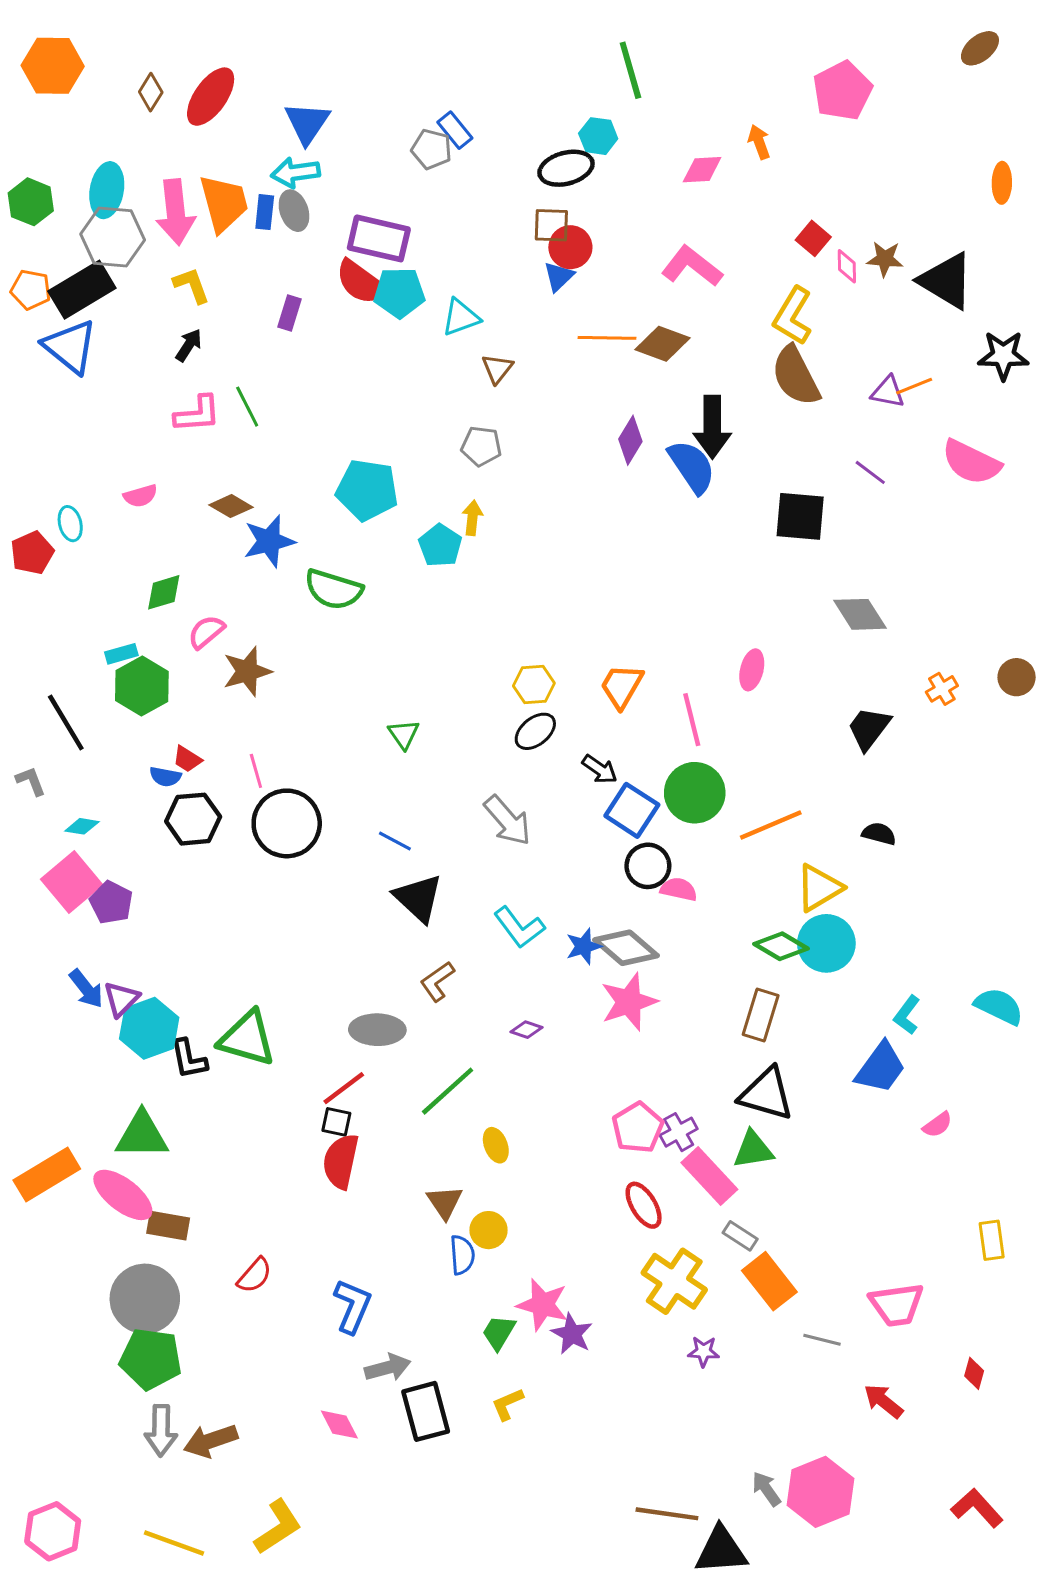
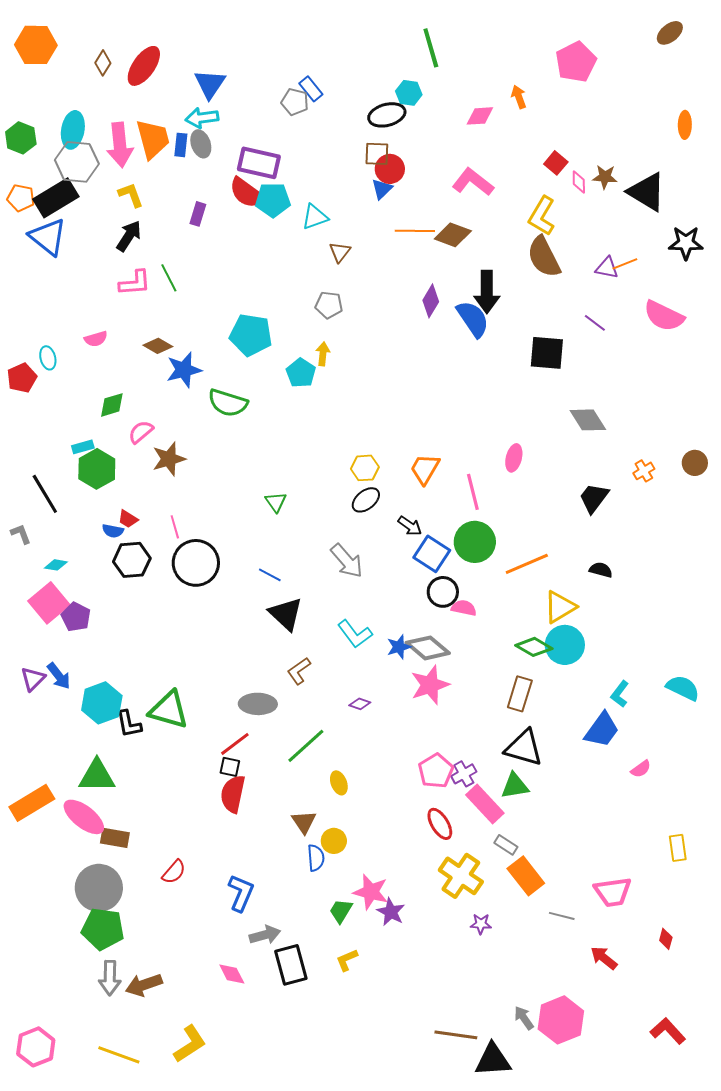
black arrow: (189, 345) -> (129, 236), size x1.4
purple triangle: (121, 999) -> (33, 679), moved

